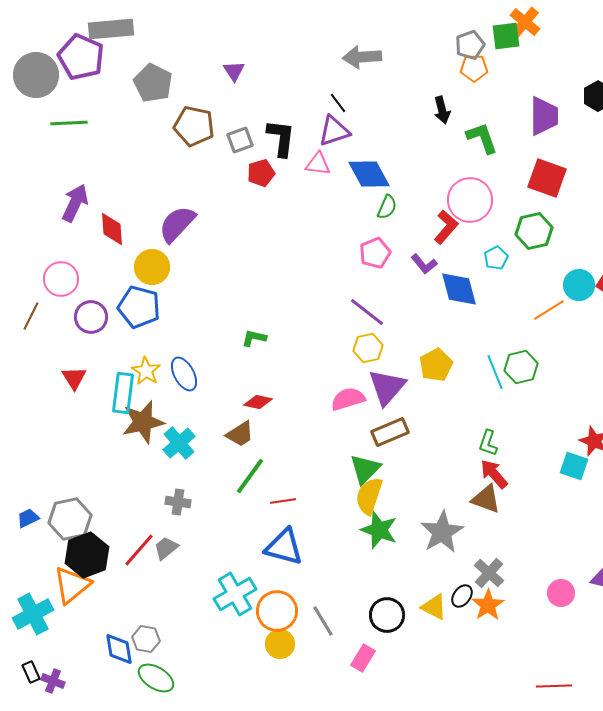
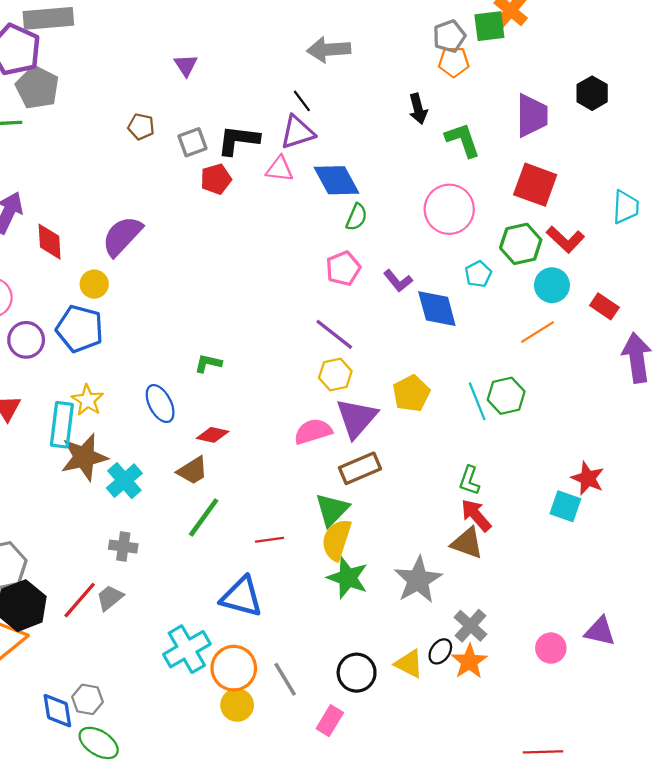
gray pentagon: (153, 83) -> (37, 88), moved
brown pentagon: (194, 126) -> (141, 127), size x0.6
black L-shape: (281, 138) -> (238, 140), turned -90
red L-shape: (446, 227) -> (565, 239), moved, turned 92
yellow circle: (152, 267) -> (94, 284), size x0.7
cyan circle: (579, 285) -> (552, 285), moved
blue ellipse: (184, 374) -> (160, 404), moved
red line: (283, 501) -> (269, 540), moved

